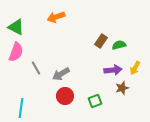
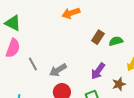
orange arrow: (56, 17) -> (71, 13), moved
purple arrow: (113, 70) -> (98, 71), moved, turned 132

